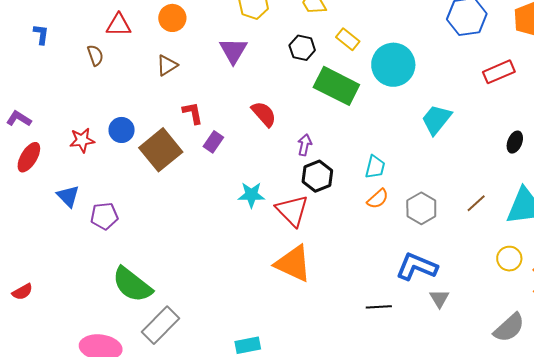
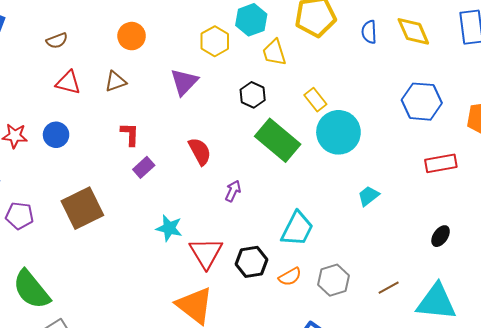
red triangle: (119, 25) -> (68, 83), moved
yellow rectangle: (348, 39) -> (315, 100), moved
brown semicircle: (95, 55) -> (57, 41), moved, turned 75
cyan trapezoid: (436, 119) -> (369, 196), size x0.7
brown square: (161, 150) -> (82, 208), moved
cyan trapezoid: (375, 167) -> (297, 229), size x1.5
black hexagon: (317, 176) -> (251, 262), moved
orange semicircle: (378, 199) -> (290, 277), moved

